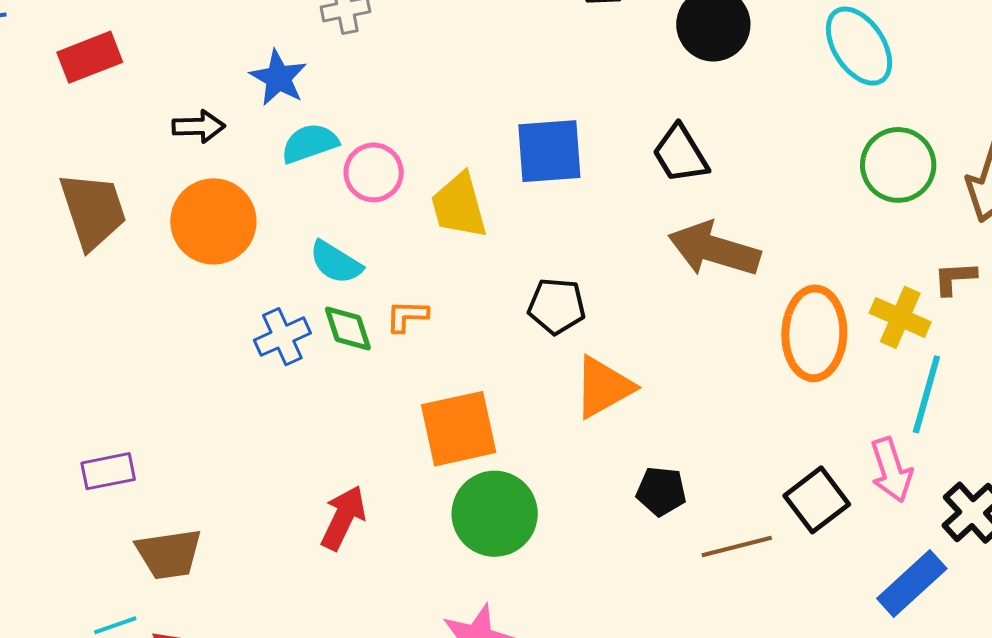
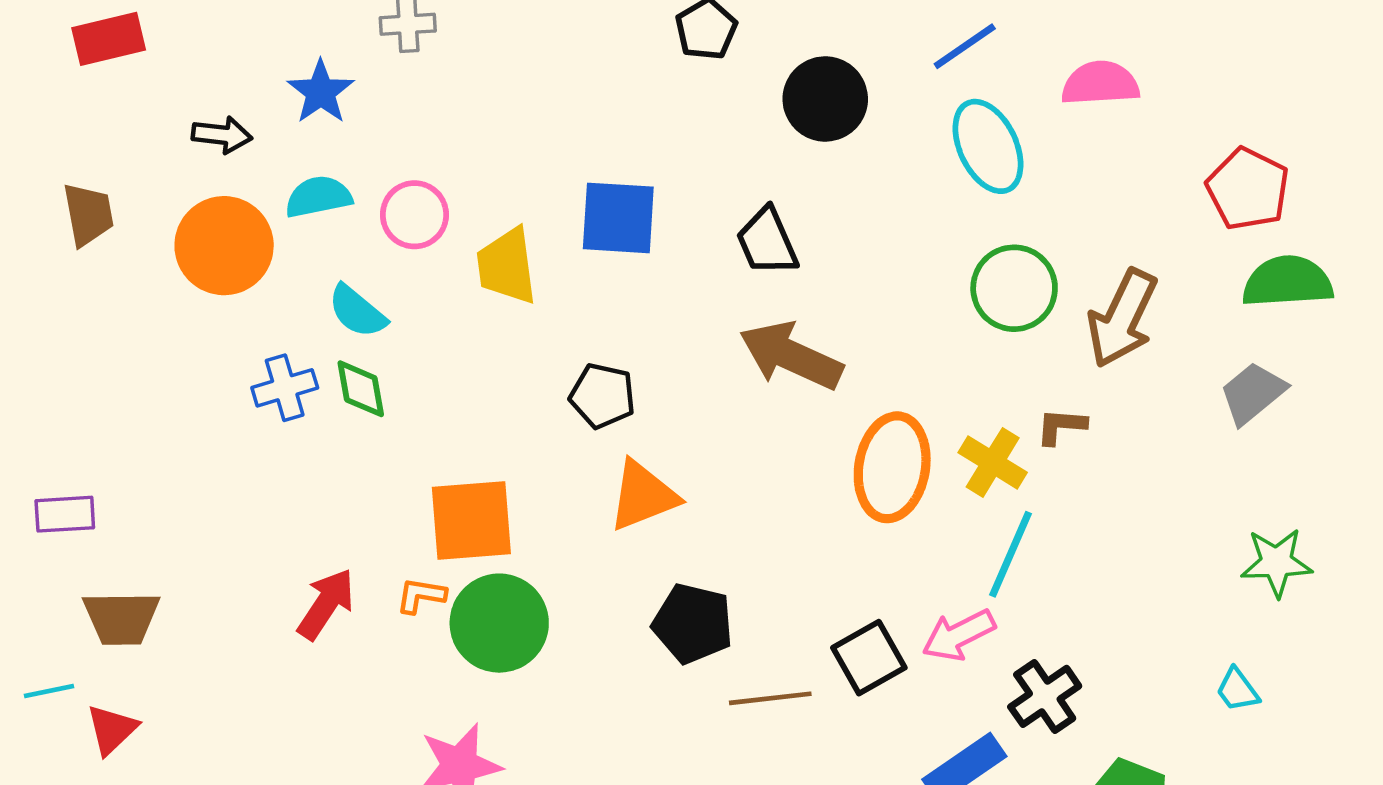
cyan semicircle: (310, 143) -> (318, 197), moved
brown trapezoid: (93, 211) -> (88, 214), size x0.7
orange L-shape: (407, 316) -> (421, 595), moved
pink arrow: (891, 470) -> (959, 635), turned 74
black pentagon: (661, 491) -> (693, 623), size x1.4

